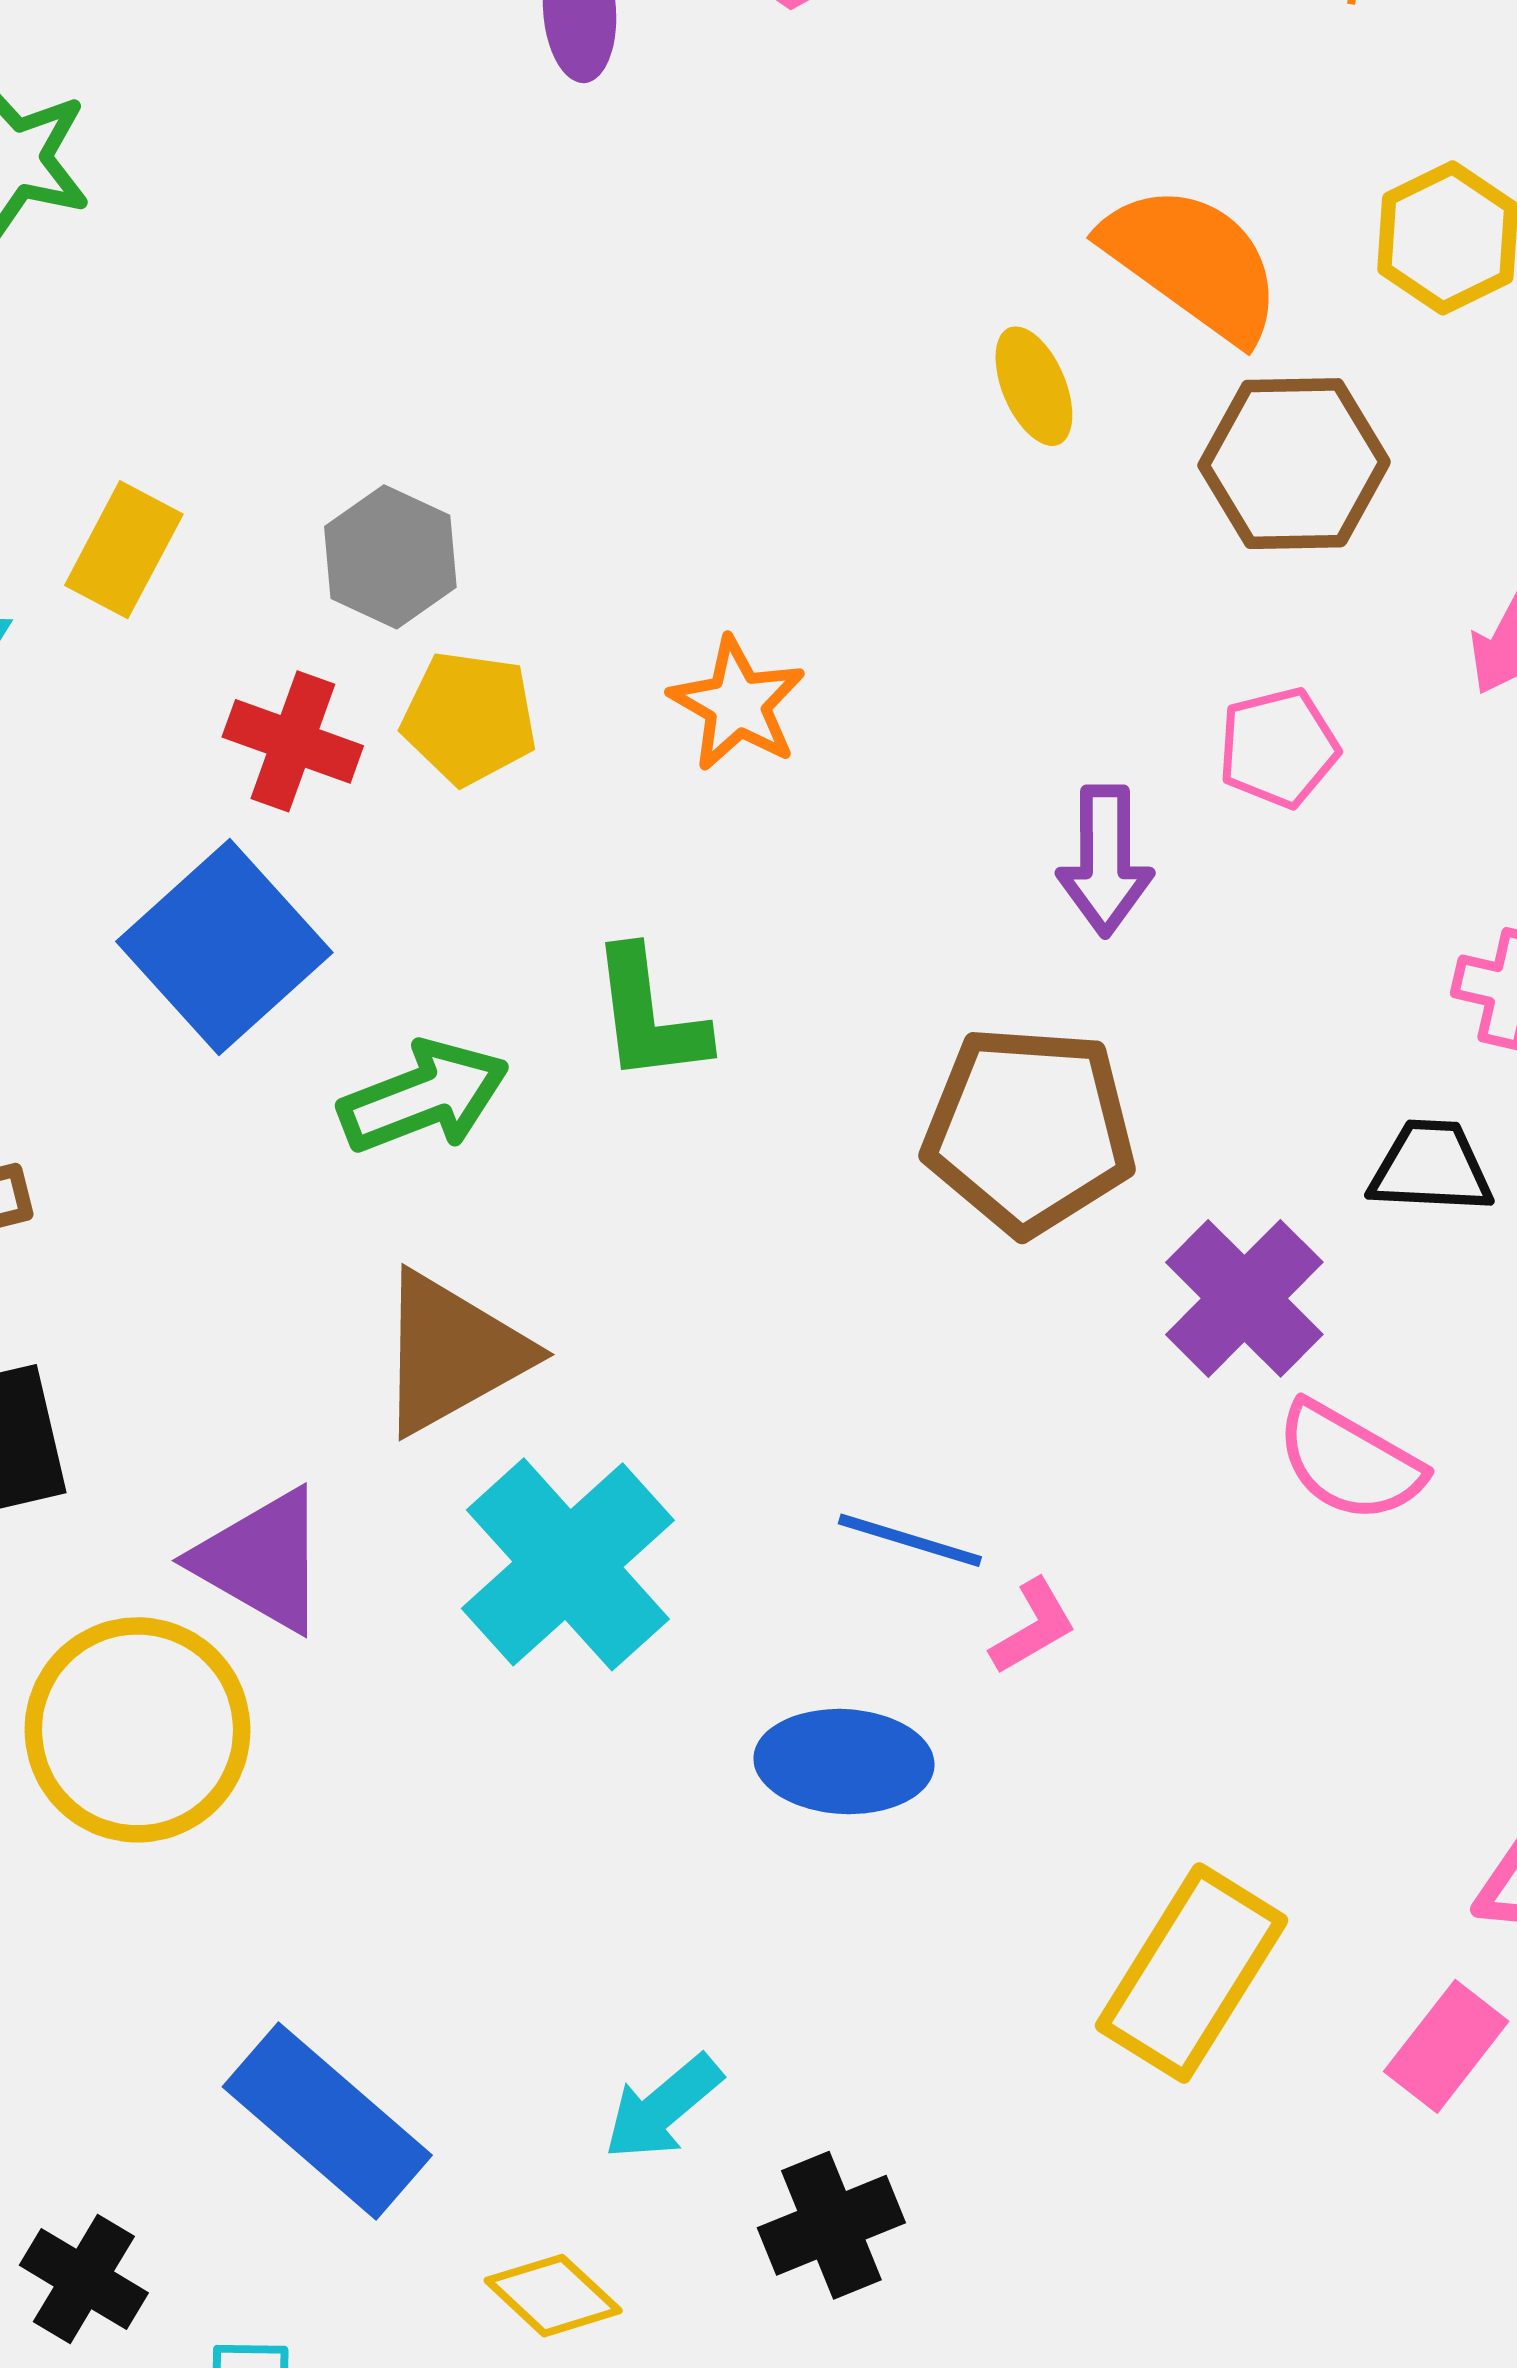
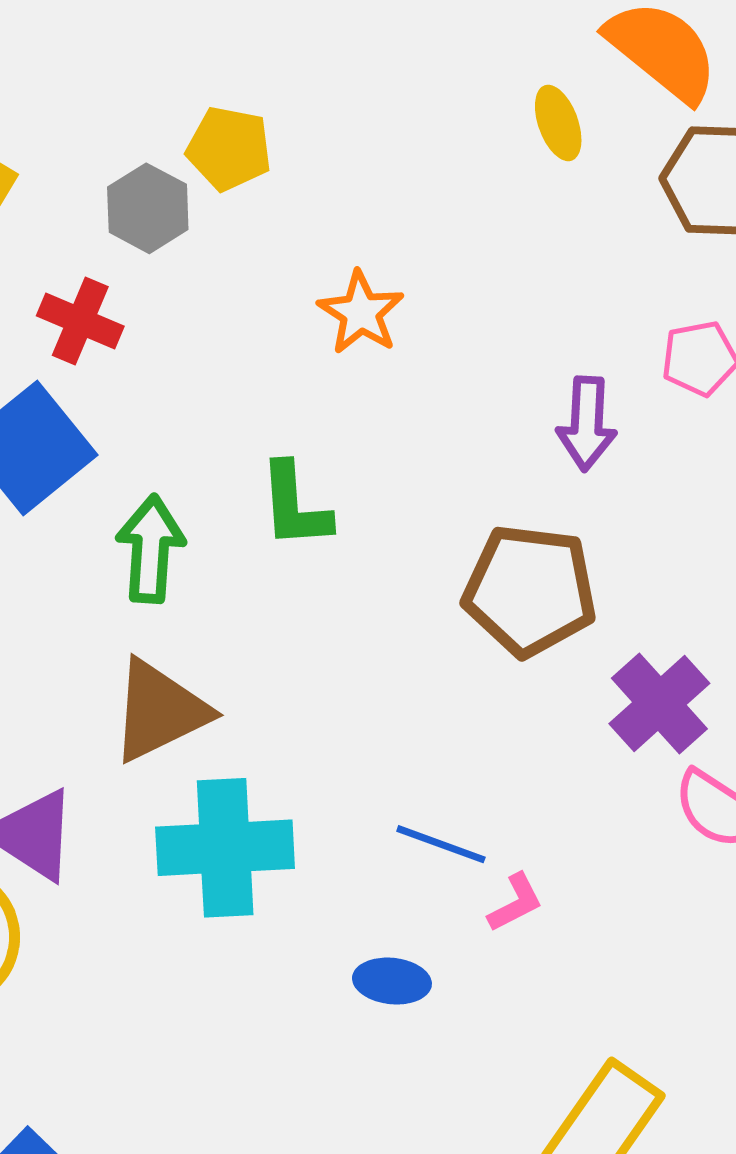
yellow pentagon: (469, 718) -> (229, 148), moved
green arrow: (424, 1097) -> (150, 549), turned -68
cyan cross: (568, 1564) -> (225, 848), turned 36
blue ellipse: (844, 1762) -> (392, 981), size x0.7

